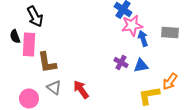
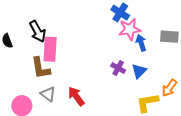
black arrow: (35, 16) -> (38, 31), moved
pink rectangle: (29, 44) -> (50, 49), moved
blue triangle: (141, 66) -> (139, 71), turned -35

